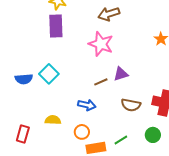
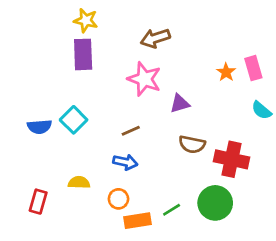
purple triangle: (121, 74) -> (180, 104), moved
brown line: (101, 82) -> (131, 131), moved
brown semicircle: (131, 105) -> (192, 144), moved
green circle: (153, 135) -> (215, 203), size x1.6

